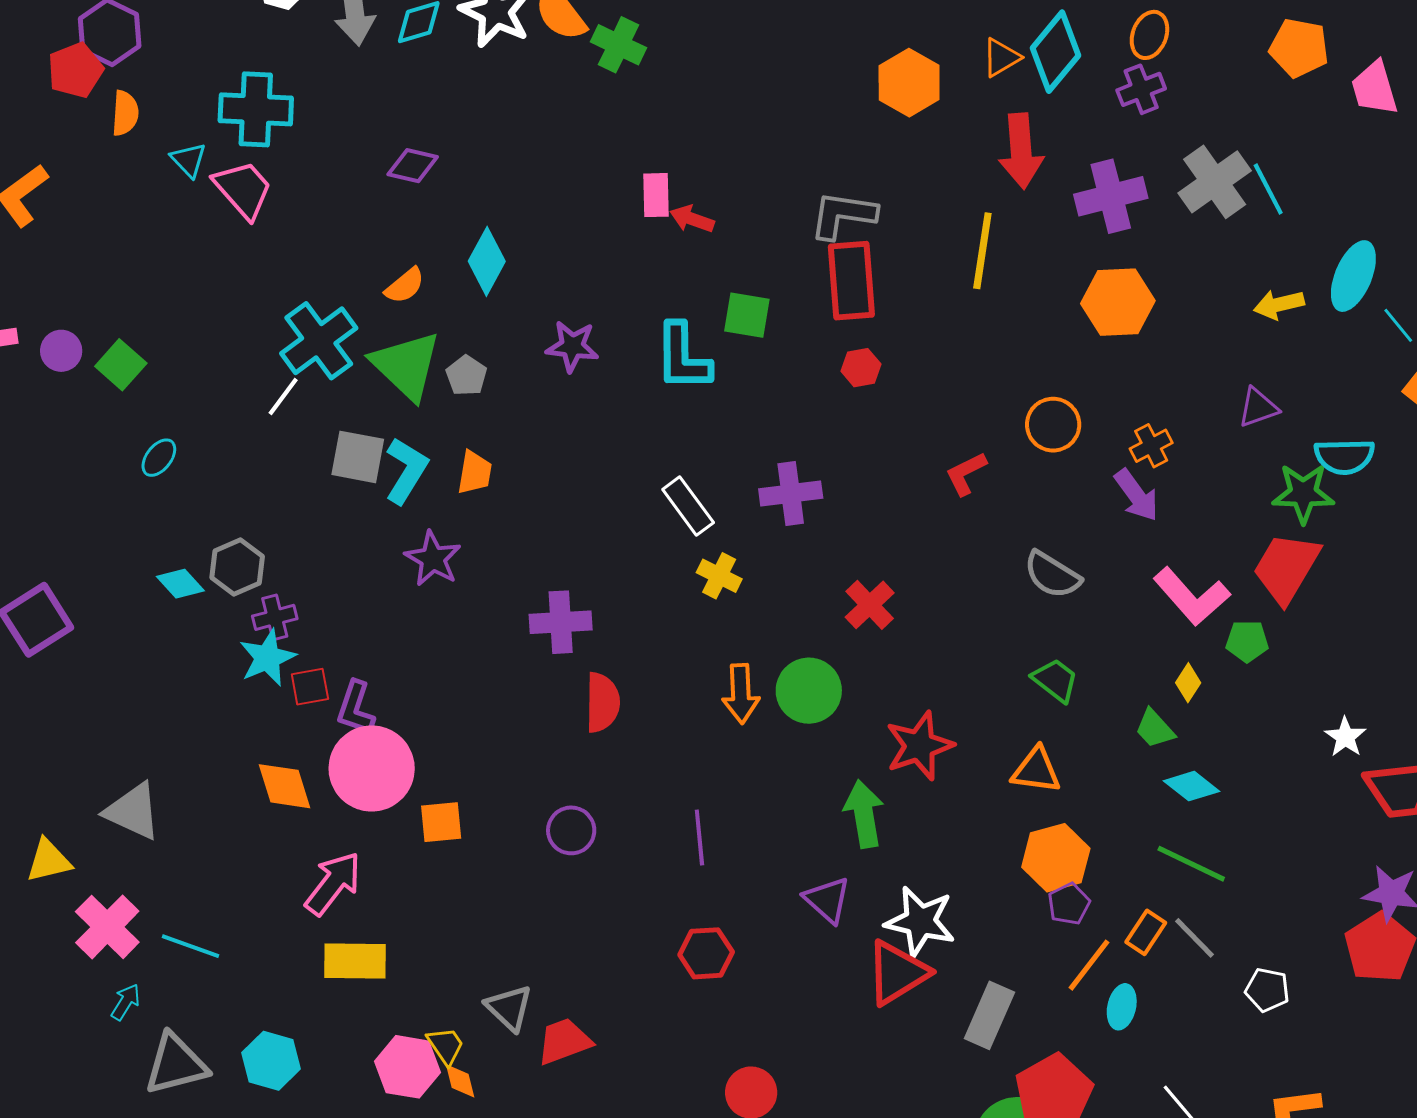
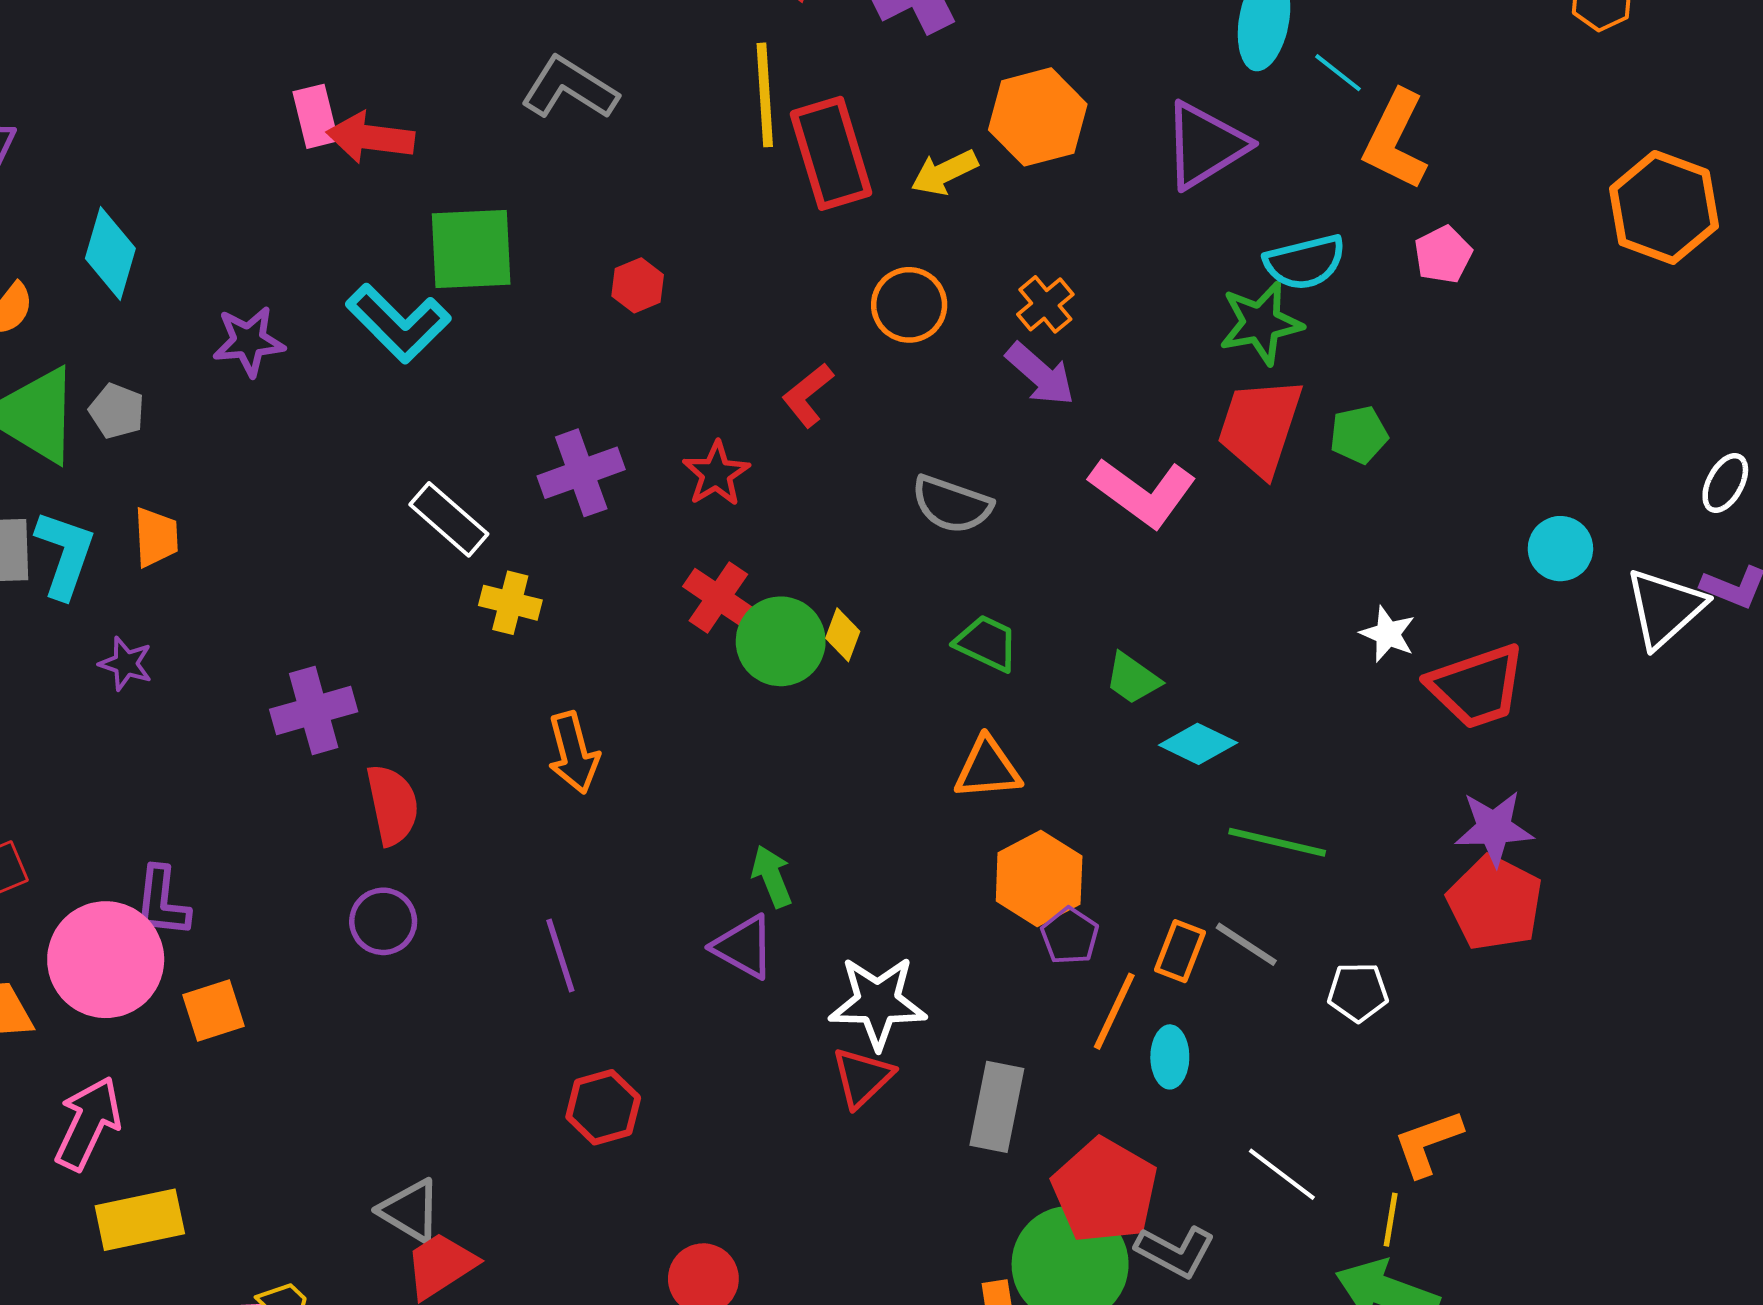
gray L-shape: (843, 215) -> (569, 88), turned 36
red arrow: (692, 219) -> (370, 138), size x1.4
red rectangle: (851, 281) -> (831, 153), moved
orange hexagon: (1118, 302) -> (1038, 117), moved
yellow arrow: (1279, 304) -> (944, 172), moved
green square: (747, 315) -> (471, 249), size x1.4
cyan L-shape: (683, 357) -> (398, 323), turned -32
purple triangle: (1258, 408) -> (1205, 145), moved, size x1.6
purple star: (433, 559) -> (126, 664), size x0.7
green pentagon: (1247, 641) -> (1359, 435), moved
yellow diamond: (1188, 683) -> (843, 635), moved
green circle: (809, 691) -> (781, 641), moved
purple L-shape: (356, 708) -> (162, 902), moved
red star: (919, 746) -> (716, 474), moved, size x0.7
green arrow: (864, 814) -> (772, 876), size x0.7
purple circle: (571, 830) -> (383, 921), moved
green line: (1191, 864) -> (1277, 842), moved
purple triangle: (827, 900) -> (744, 947), moved
red triangle: (897, 973) -> (862, 1077), size x0.7
gray triangle: (509, 1008) -> (410, 1211), moved

